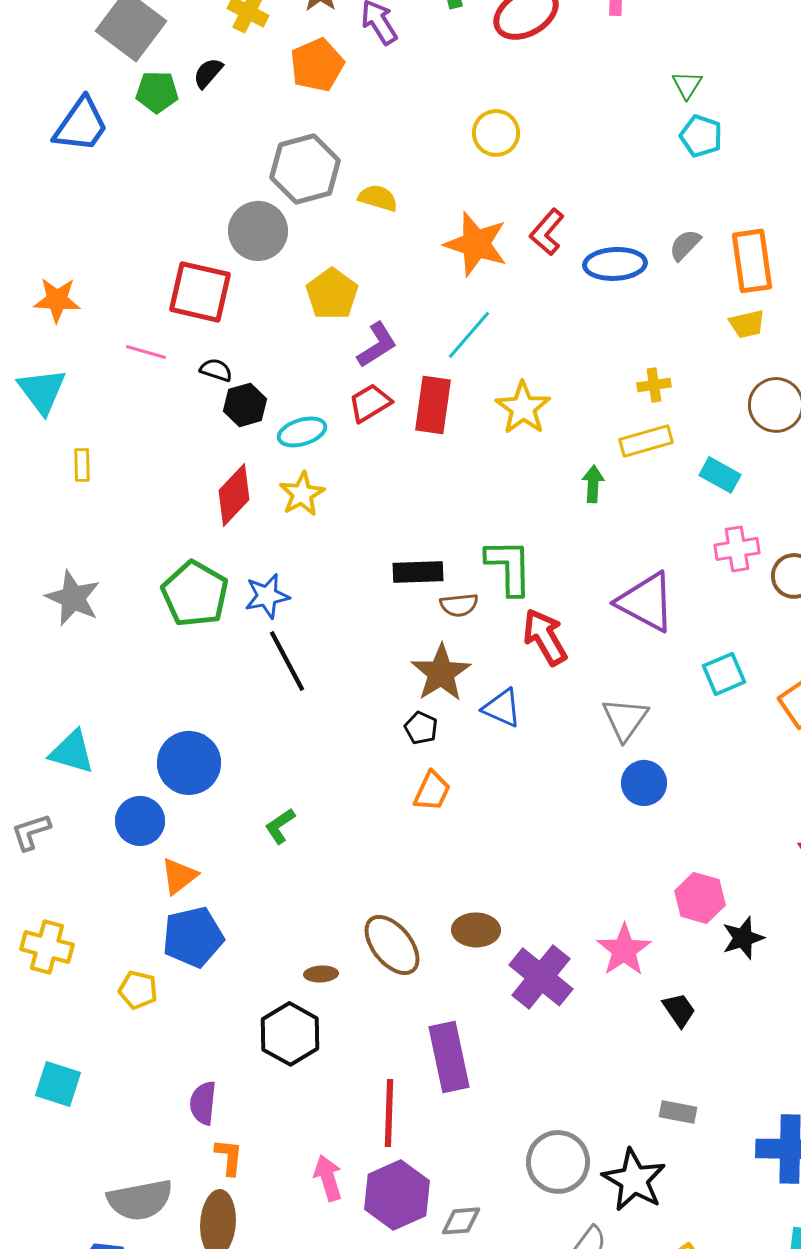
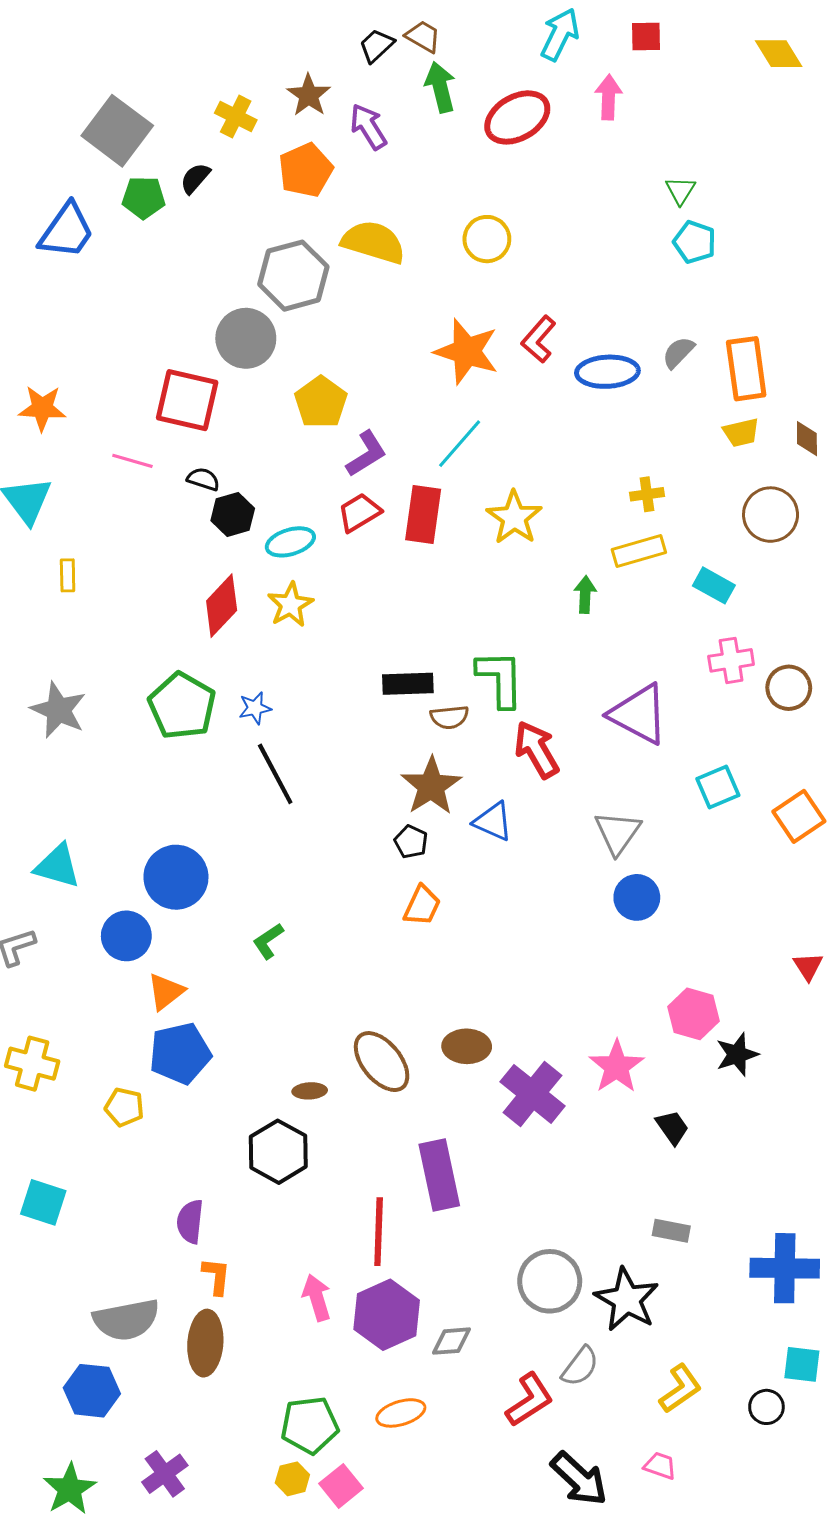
yellow semicircle: (378, 198) -> (373, 242), moved, size x1.6
blue star: (267, 596) -> (255, 708), size x0.7

